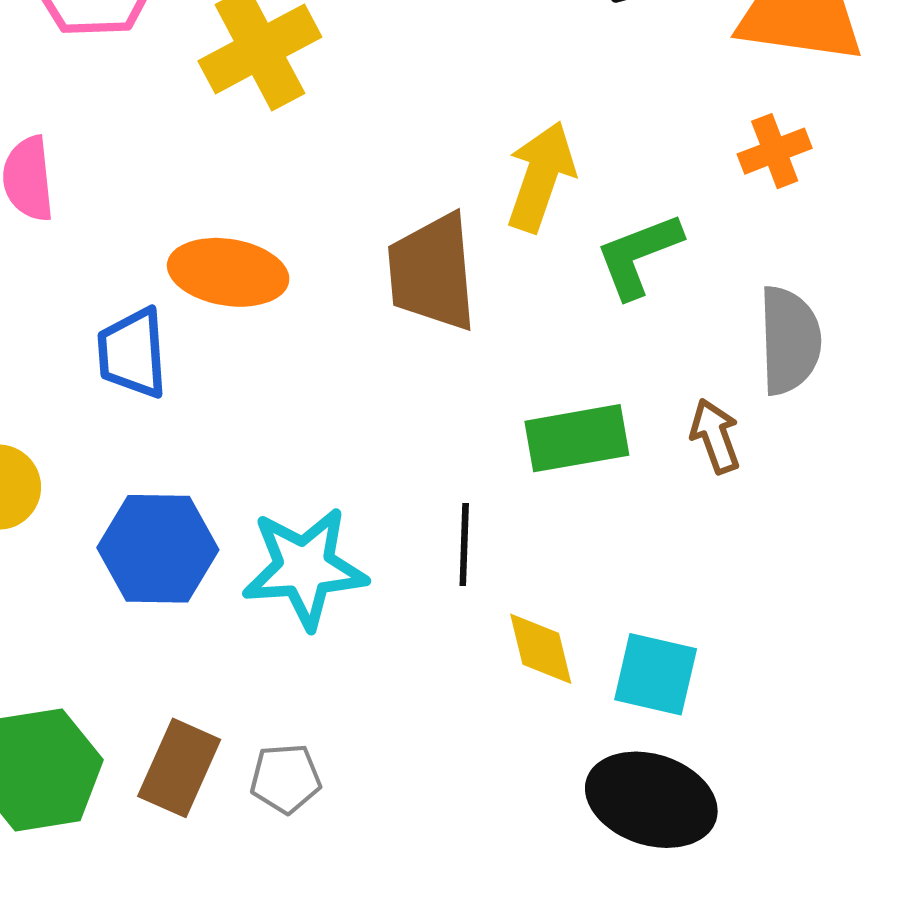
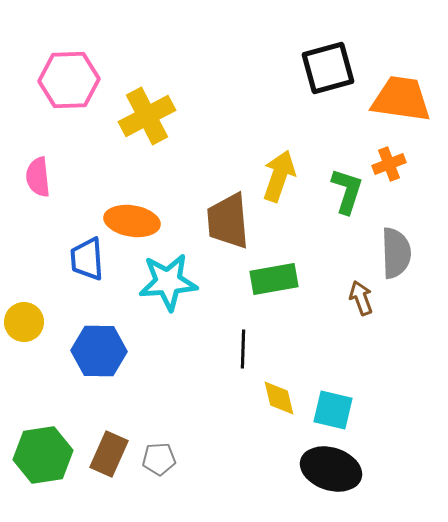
green L-shape: (639, 255) -> (347, 191), moved, turned 129
green rectangle: (577, 438) -> (274, 279), moved
cyan star: (305, 568) -> (168, 282), moved

